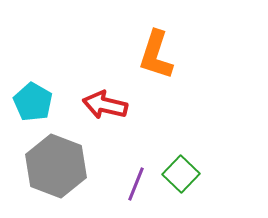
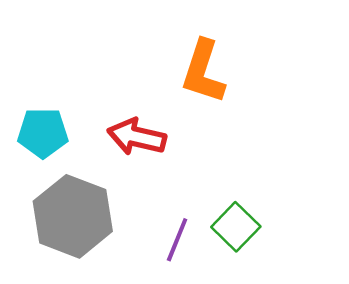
cyan pentagon: (33, 102) -> (43, 133), turned -30

